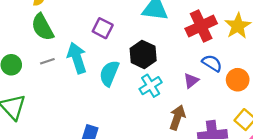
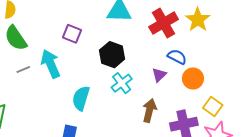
cyan semicircle: (109, 73) -> (81, 98), moved
orange circle: (238, 80) -> (193, 79), moved

